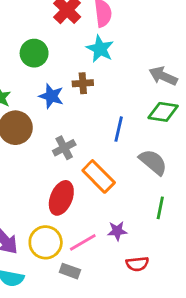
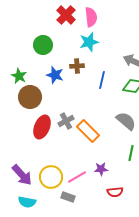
cyan star: (100, 49) -> (89, 42), turned 30
blue line: (119, 129) -> (102, 80), moved
gray cross: (64, 148) -> (66, 121), moved
red ellipse: (61, 198) -> (42, 127), moved

